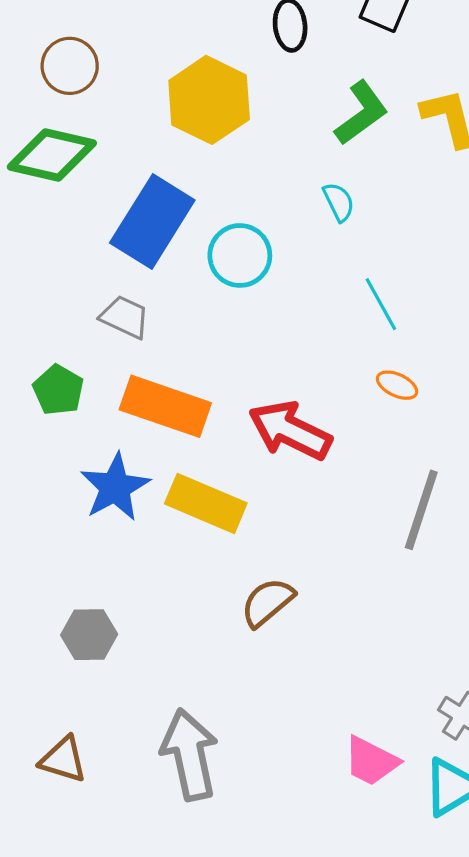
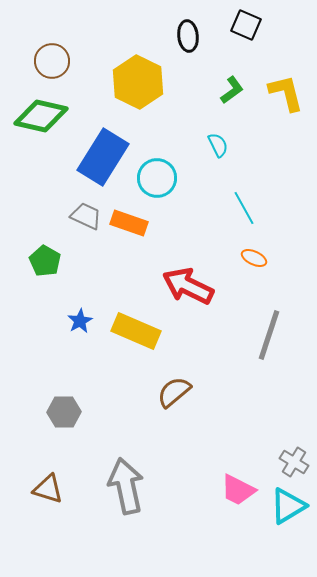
green L-shape: (361, 113) -> (232, 90), size x0.7
orange rectangle: (165, 406) -> (129, 223), moved, size x0.7
blue star: (115, 487) -> (80, 321), size x0.6

